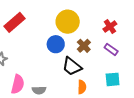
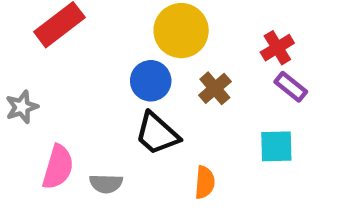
purple rectangle: (111, 49) -> (291, 87), moved
black trapezoid: (72, 66) -> (157, 134), moved
cyan square: (113, 79) -> (276, 146), moved

